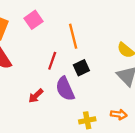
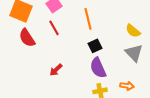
red line: (52, 61) -> (54, 28), moved, turned -49
purple semicircle: (65, 89) -> (98, 68), moved

